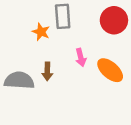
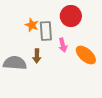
gray rectangle: (63, 16) -> (46, 31), moved
red circle: (114, 20) -> (71, 16), moved

